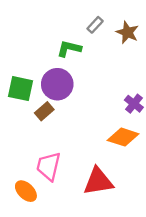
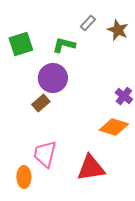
green square: (21, 89) -> (21, 44), moved, turned -30
orange ellipse: (26, 191) -> (24, 177), turned 45

